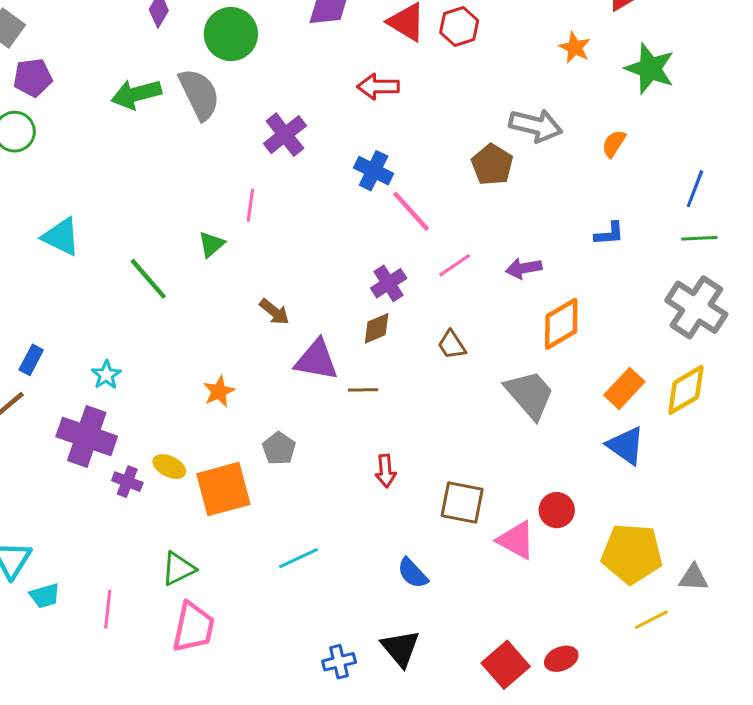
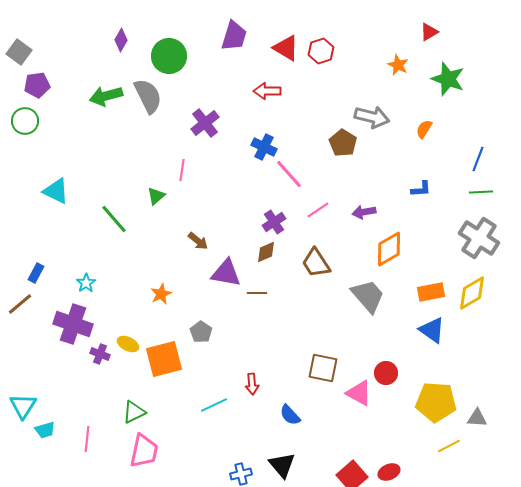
brown trapezoid: (452, 345) -> (316, 263), size x1.5
orange rectangle: (624, 388) -> (431, 292), turned 36
red arrow: (386, 471) -> (252, 384), moved

